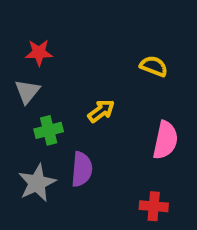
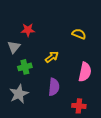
red star: (39, 53) -> (28, 30), moved
purple semicircle: (82, 169) -> (54, 87), moved

